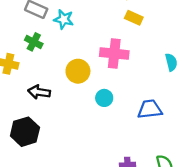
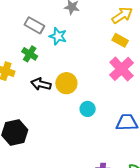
pink cross: (114, 54) -> (121, 69), moved, turned 35
black arrow: (39, 92) -> (41, 84), moved

